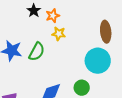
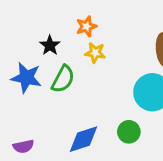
black star: (34, 11) -> (50, 45), moved

